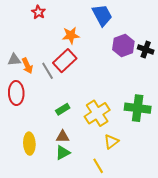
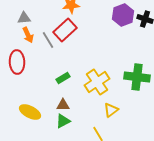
gray triangle: (14, 60) -> (24, 18), moved
yellow ellipse: (29, 144) -> (30, 112), turned -60

